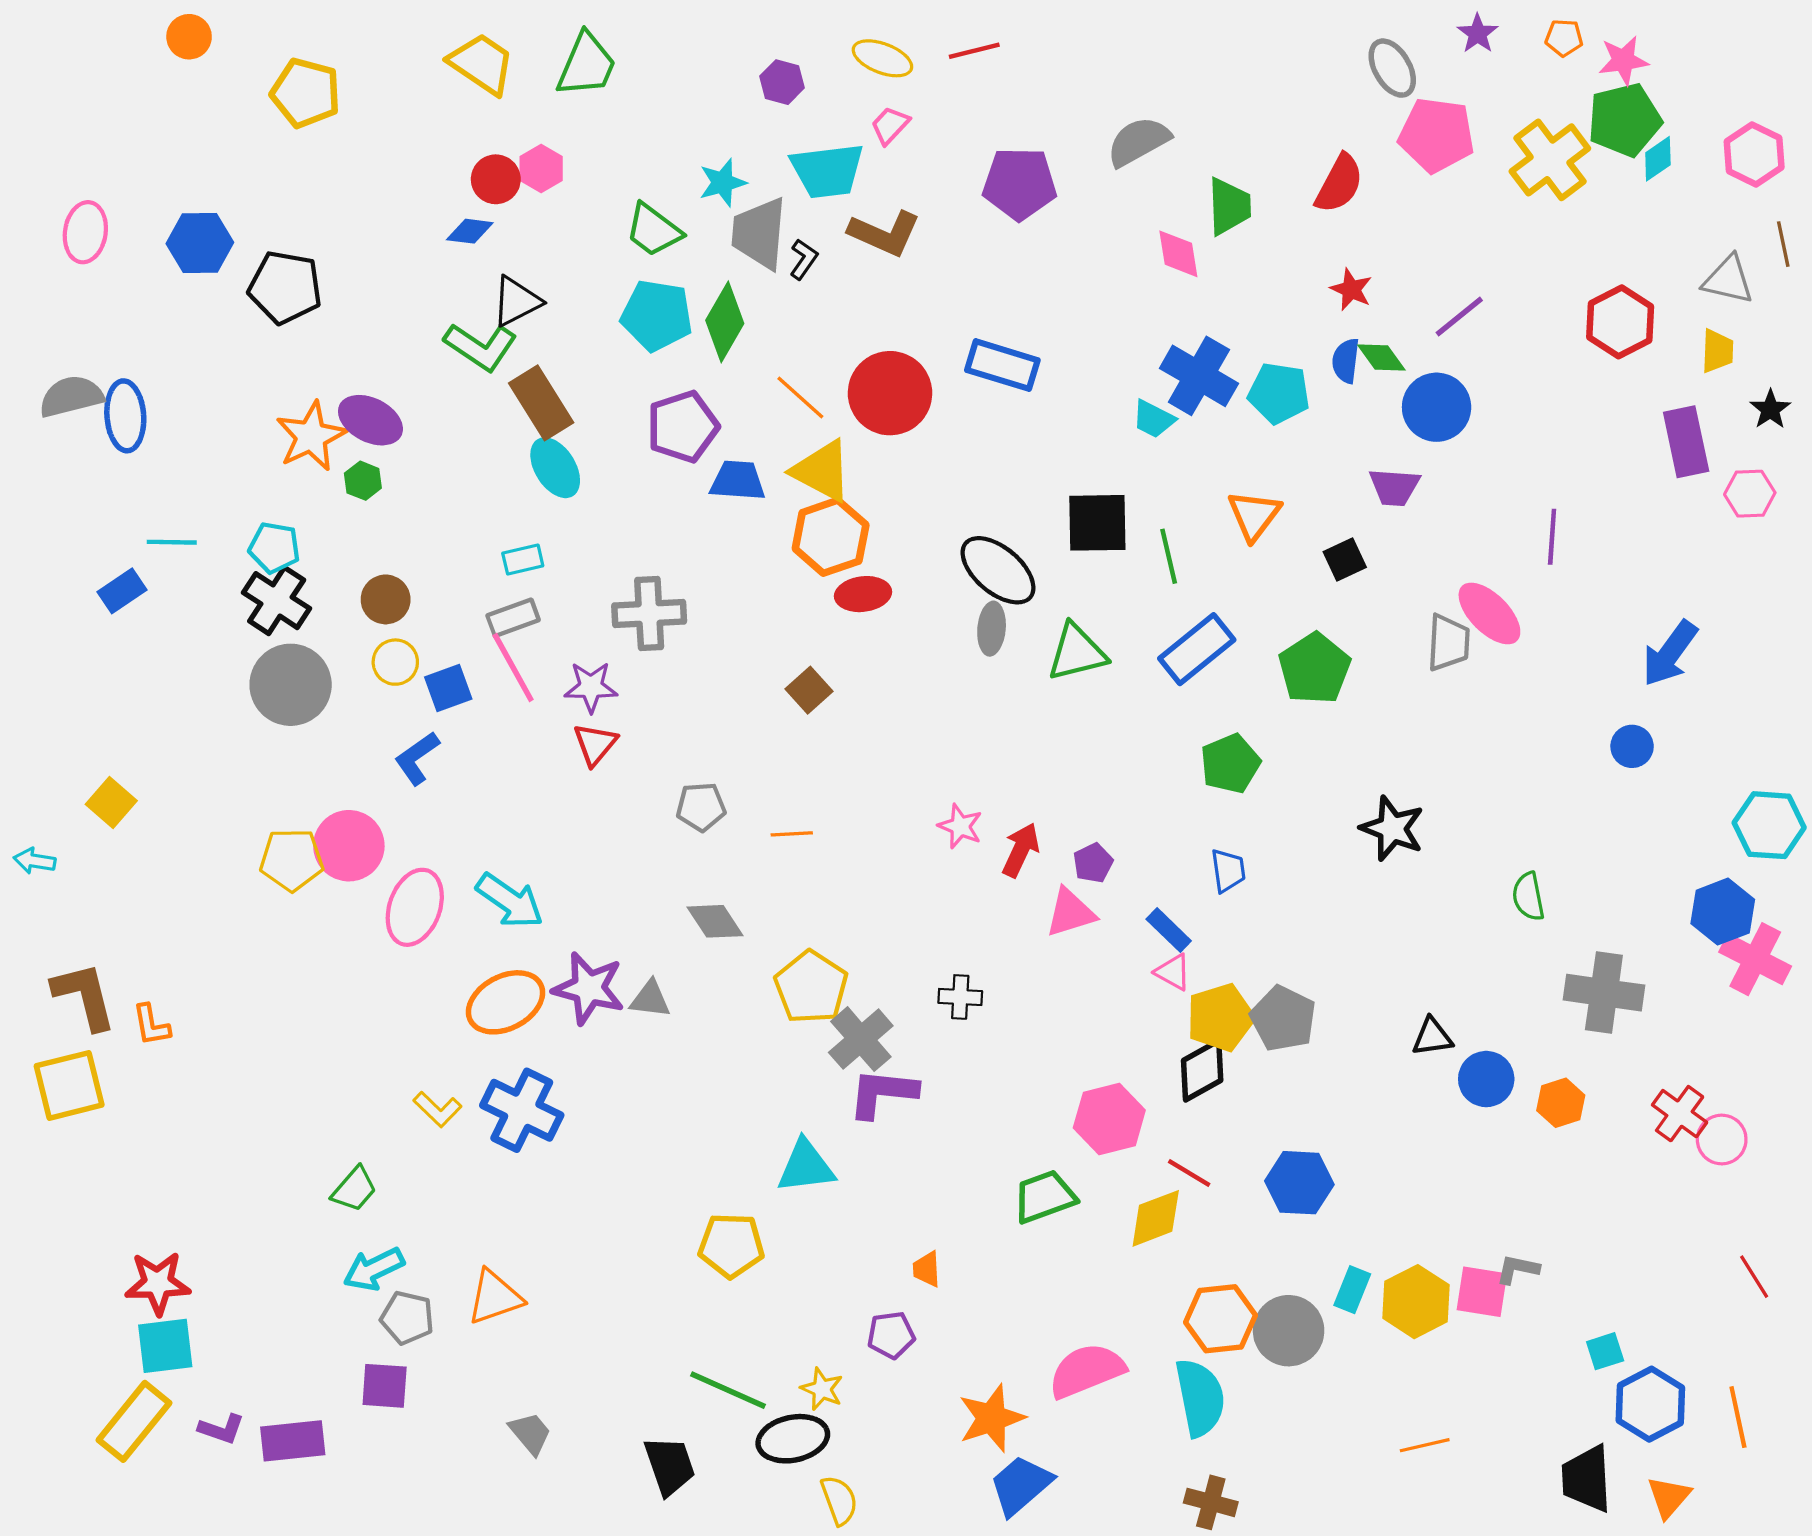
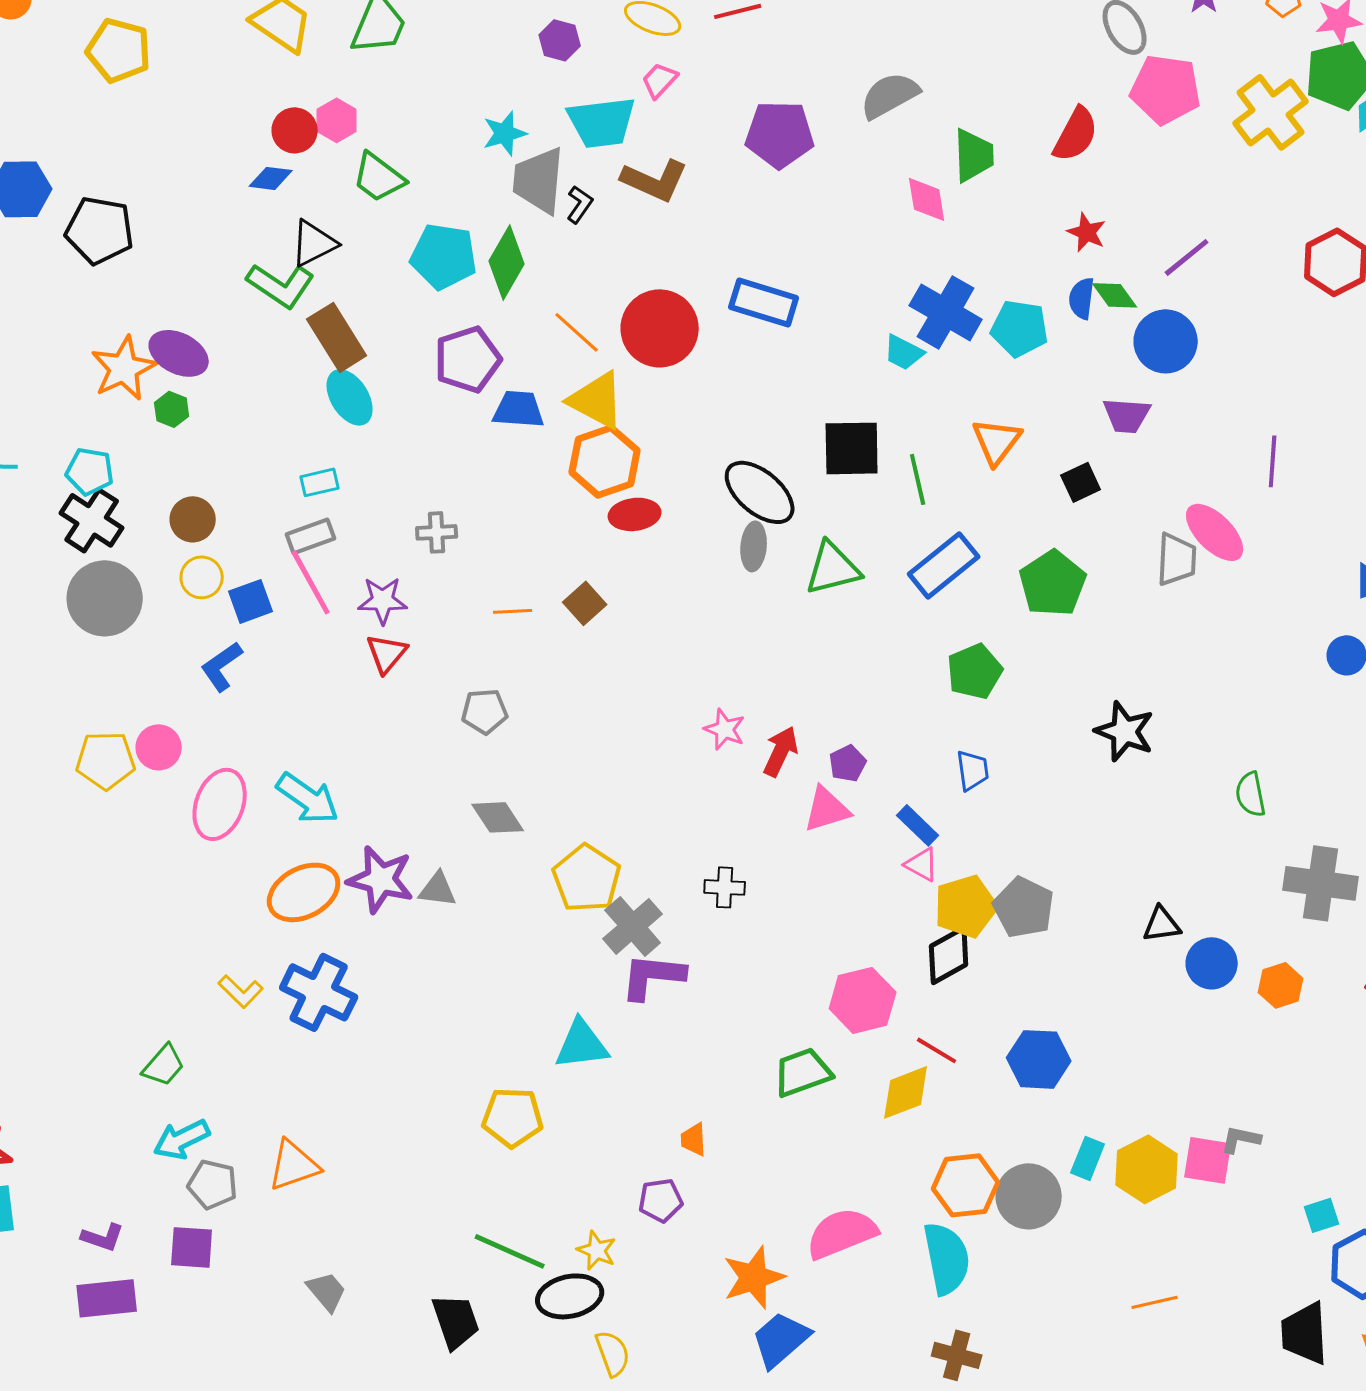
green trapezoid: (653, 230) -> (379, 177), moved
gray cross: (649, 613) -> (437, 532), size x0.6
orange line: (792, 834) -> (513, 611), moved
pink circle: (349, 846) -> (159, 747), size x0.7
purple L-shape: (221, 1429) -> (103, 1237), moved

